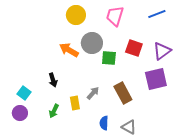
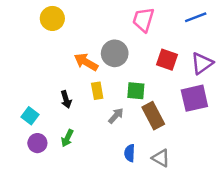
yellow circle: (76, 15) -> (52, 18), moved
green square: (109, 58) -> (136, 91), moved
yellow rectangle: (75, 103) -> (97, 91), moved
purple circle: (20, 113) -> (37, 143), moved

